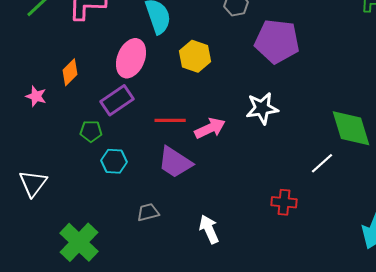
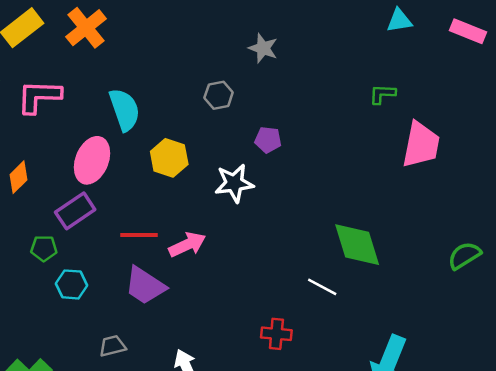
purple pentagon: (277, 41) -> (268, 140), size x0.5
white star: (262, 108) -> (234, 183), moved
white line: (322, 163) -> (322, 287), turned 70

